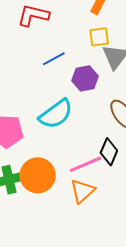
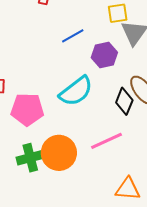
black diamond: (109, 152) -> (124, 101), moved
orange triangle: (82, 191) -> (128, 189), moved, turned 48

